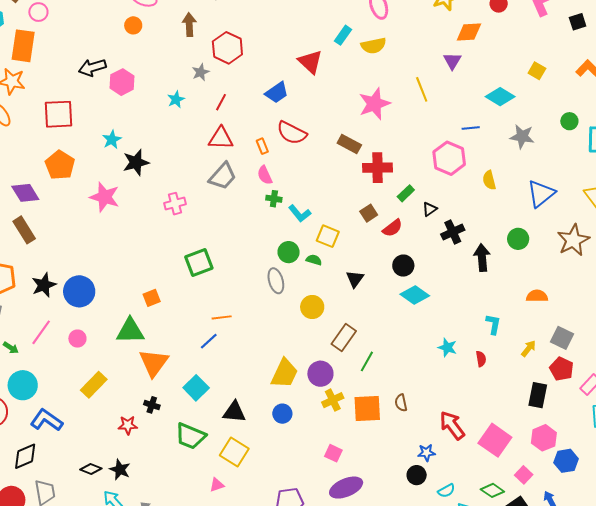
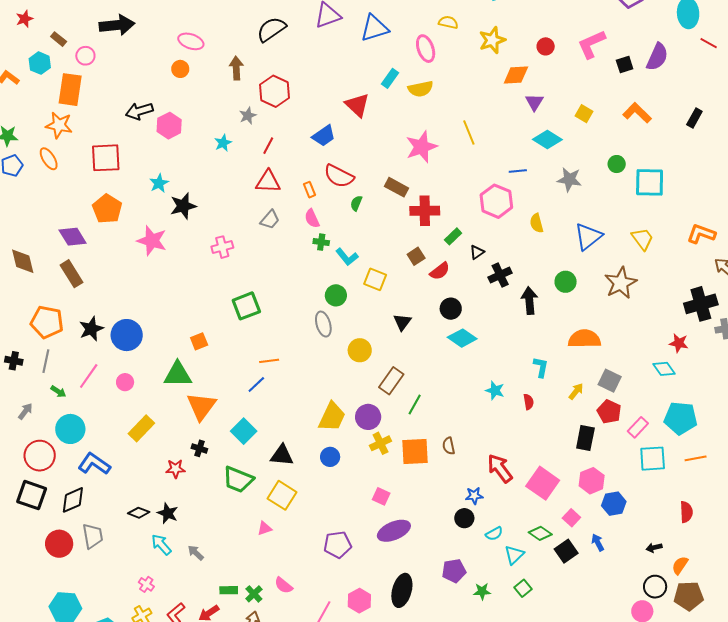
purple triangle: (452, 61) -> (534, 102), moved
gray trapezoid: (223, 176) -> (270, 220), size x0.7
green semicircle: (314, 260) -> (356, 203), moved, turned -84
orange semicircle: (537, 296) -> (584, 339), size x1.5

